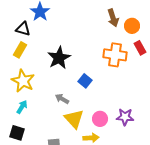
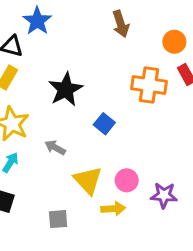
brown arrow: (113, 18) -> (121, 24), moved
gray arrow: (62, 99) -> (55, 148), moved
purple star: (125, 117) -> (164, 195), moved

